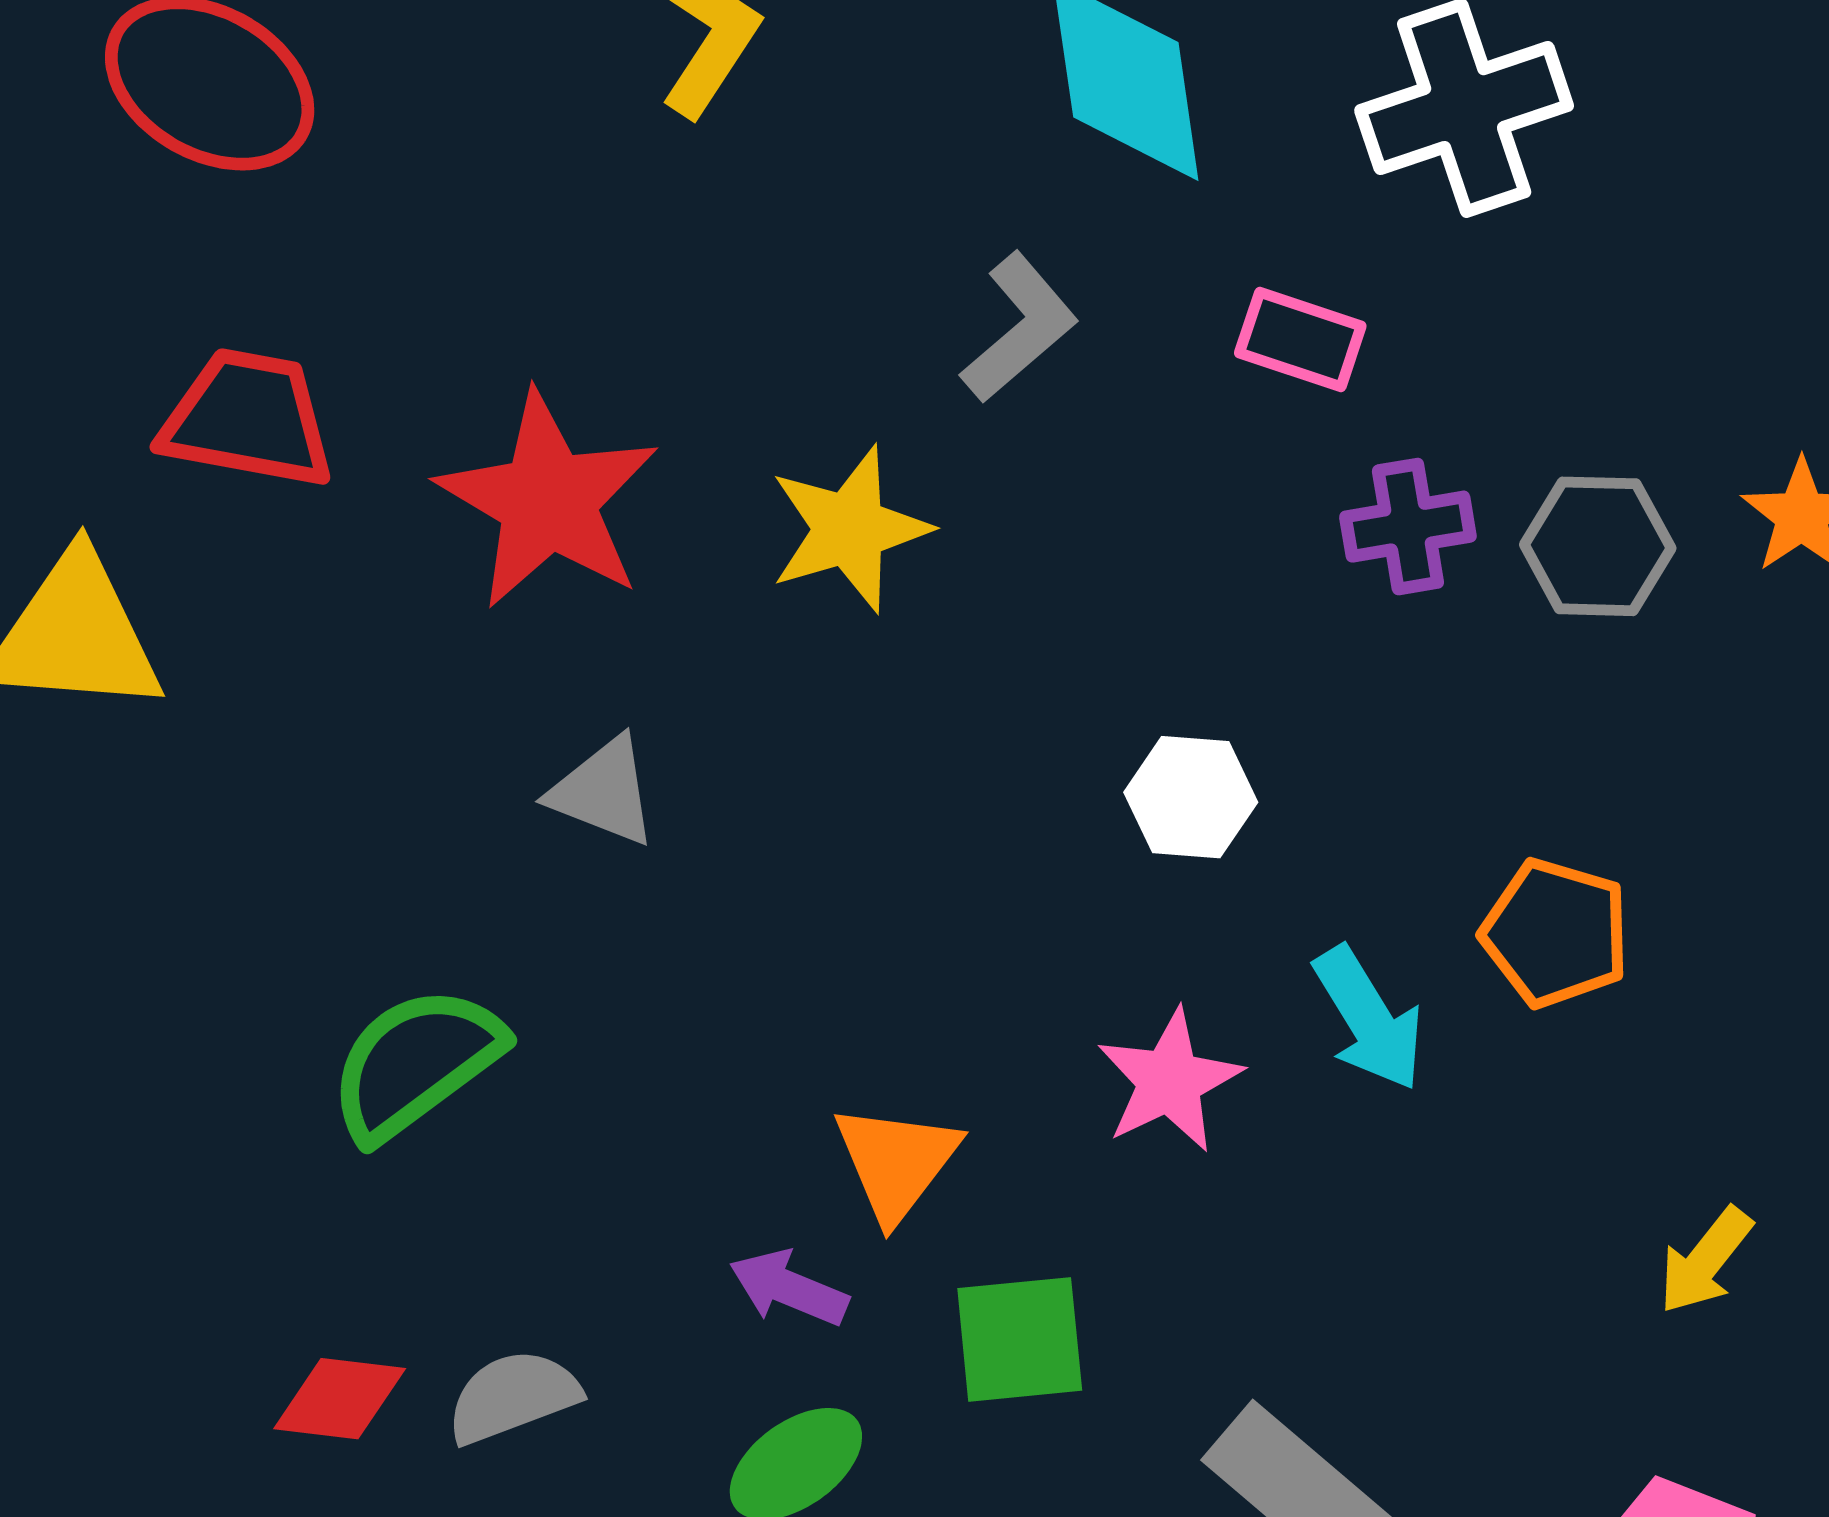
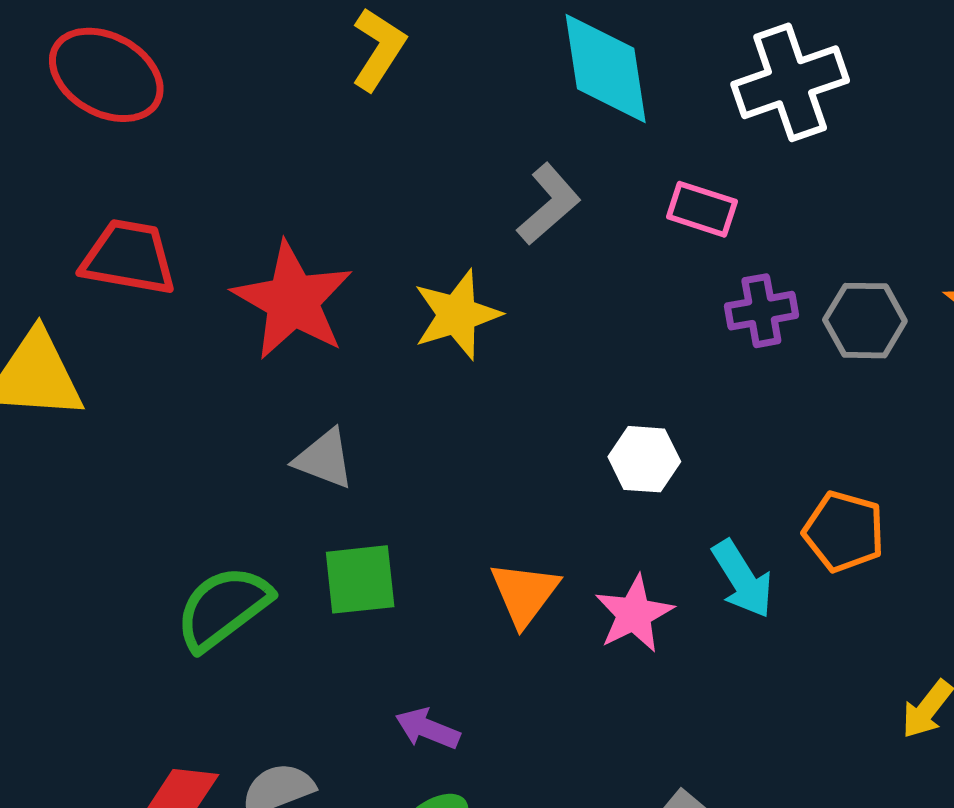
orange triangle: (896, 1162) -> (524, 593), moved
green square: (1020, 1339) -> (360, 579), moved

